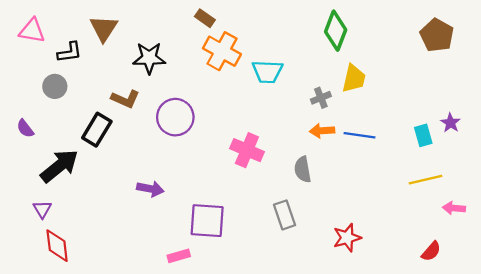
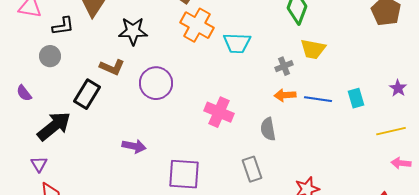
yellow trapezoid: (354, 78) -> (313, 49), turned 88
cyan rectangle: (423, 135) -> (356, 98), moved
yellow line: (425, 180) -> (391, 131), moved

